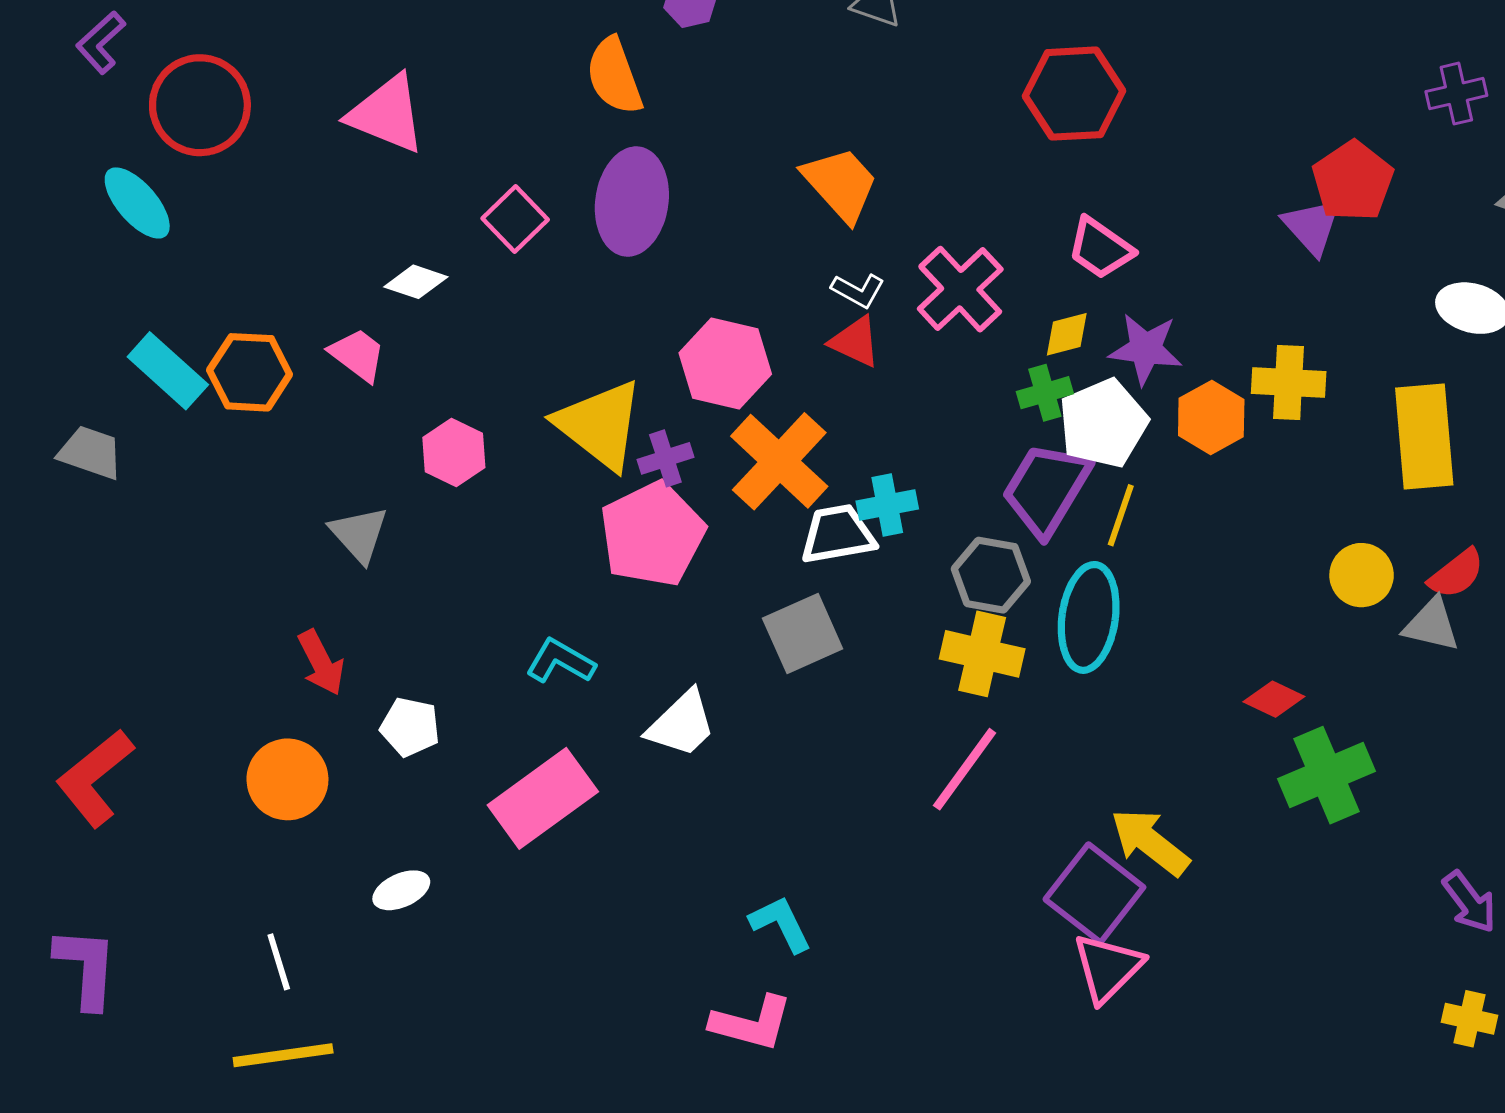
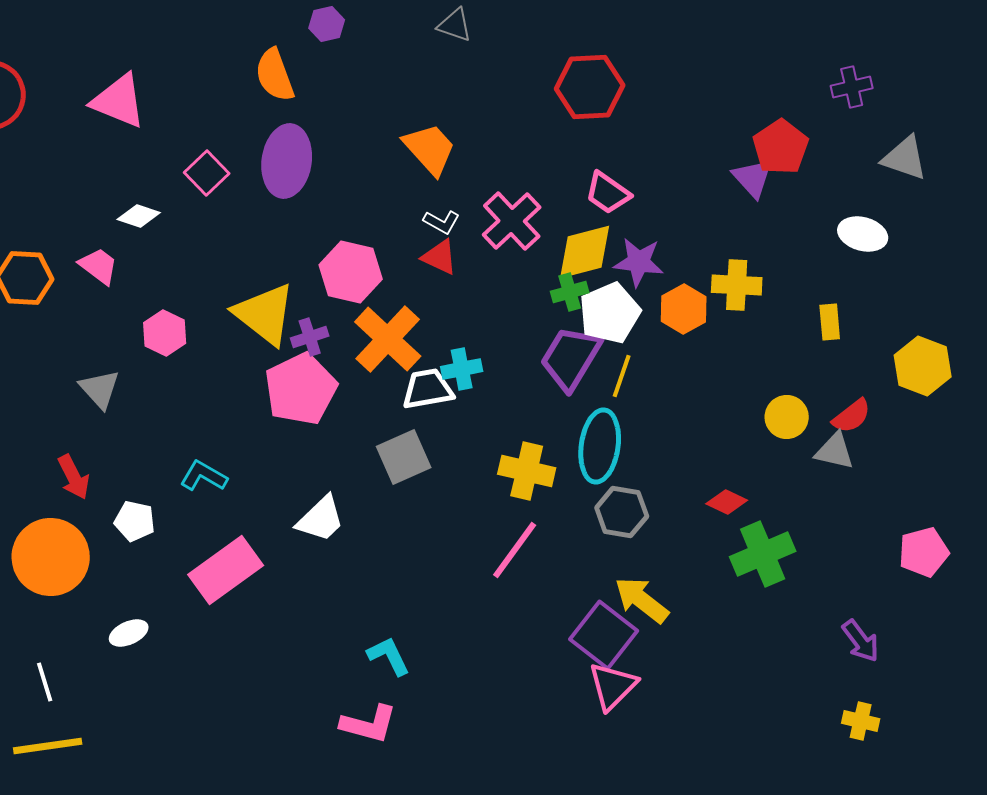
yellow diamond: (1067, 334) -> (585, 252), size x1.8
yellow rectangle: (1424, 436) -> (830, 322), size x0.5
gray hexagon: (991, 575) -> (622, 512), moved
cyan L-shape: (560, 661) -> (204, 476), moved
orange circle: (287, 779) -> (51, 557), size x1.4

